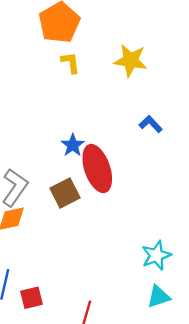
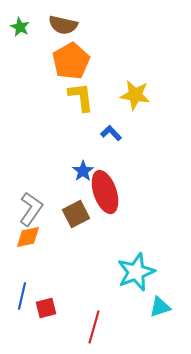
yellow L-shape: (70, 63) -> (81, 97), size x1.5
blue L-shape: (151, 124) -> (111, 133), moved
cyan star: (156, 255) -> (136, 272), moved, size x1.4

